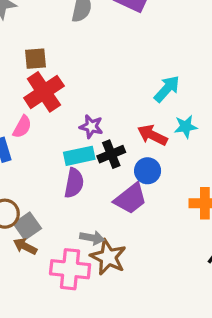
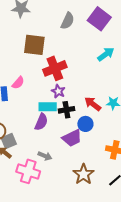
brown square: (35, 59) -> (34, 45), size x1.6
cyan arrow: (167, 89) -> (106, 54), moved
red cross: (44, 92) -> (55, 68), moved
brown star: (108, 257) -> (83, 174), moved

